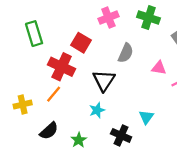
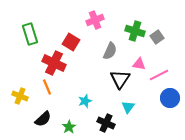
green cross: (149, 18) -> (135, 31), moved
black triangle: (104, 80) -> (120, 79), moved
orange line: (54, 94) -> (47, 87), turned -63
yellow cross: (23, 105) -> (20, 96), turned 35

